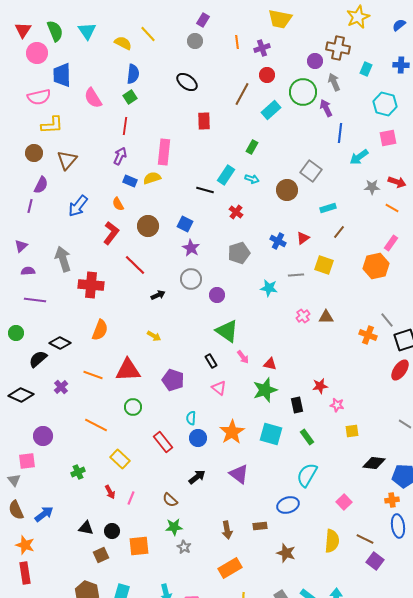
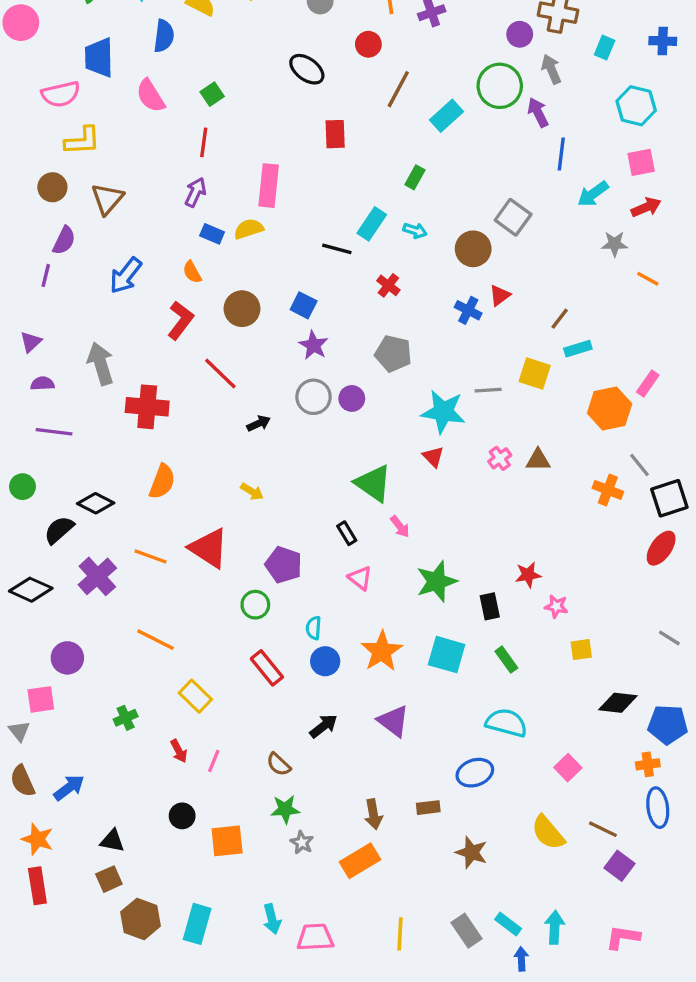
pink circle: (37, 53) -> (21, 23), moved
blue semicircle: (133, 74) -> (164, 36), moved
red circle: (267, 75) -> (368, 44), moved
red arrow: (397, 182) -> (646, 207), moved, turned -42
cyan rectangle: (328, 208) -> (578, 349), moved
red triangle: (303, 238) -> (500, 295), moved
blue cross: (278, 241) -> (468, 310), moved
pink rectangle: (391, 243) -> (648, 384), moved
gray pentagon: (239, 253) -> (393, 354), turned 30
orange hexagon: (376, 266) -> (610, 408), moved
cyan star: (269, 288) -> (443, 412), size x1.5
purple circle: (217, 295) -> (352, 398), moved
red triangle: (270, 364) -> (433, 457), moved, turned 32
red triangle: (128, 370) -> (209, 548), turned 36
purple cross: (61, 387) -> (97, 576), size x1.6
green circle: (133, 407) -> (255, 605), moved
cyan semicircle: (307, 475) -> (506, 723), turned 75
black triangle: (86, 528) -> (112, 841), moved
yellow semicircle: (332, 541) -> (548, 833), turned 135
brown square: (101, 555) -> (109, 879), moved
orange rectangle: (230, 568) -> (360, 861), moved

